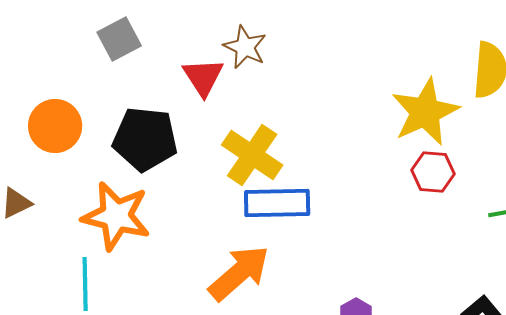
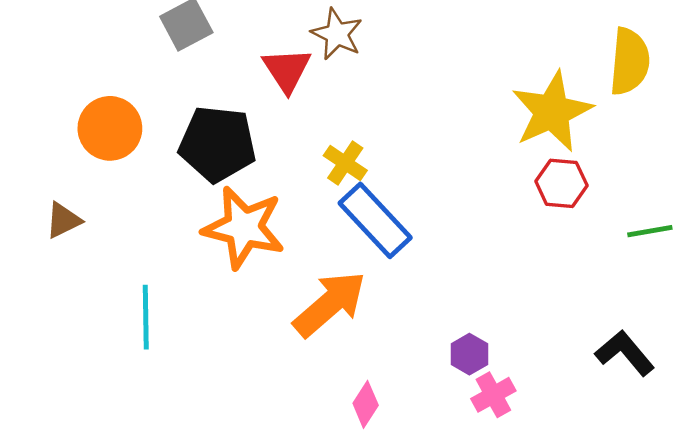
yellow cross: (252, 155) -> (345, 163), size x0.6
blue rectangle: (277, 203) -> (375, 220), turned 48
orange star: (116, 216) -> (244, 228), moved

